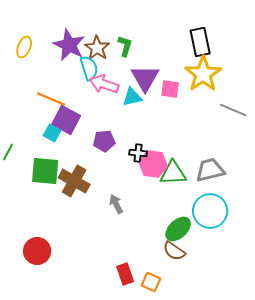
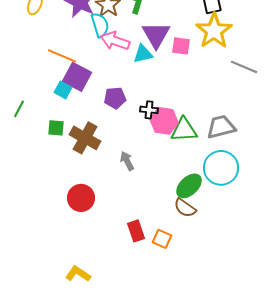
green square: (45, 171) -> (56, 128), size x0.6
red circle: (37, 251) -> (81, 198), moved

